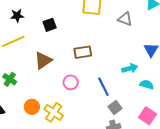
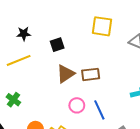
brown triangle: (43, 60) -> (65, 74), moved
blue line: (103, 87) -> (99, 110), moved

